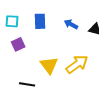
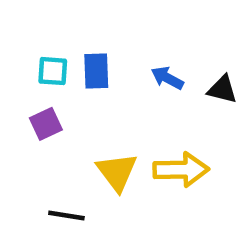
cyan square: (12, 21) -> (53, 71), moved
yellow arrow: (77, 64) -> (181, 170), turned 35

